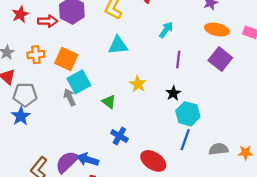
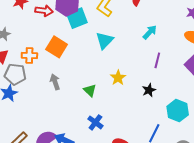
cyan triangle: (118, 45) -> (105, 41), turned -48
orange cross: (36, 55) -> (29, 55), moved
cyan square: (79, 82) -> (77, 18), moved
cyan hexagon: (188, 114) -> (178, 111), moved

